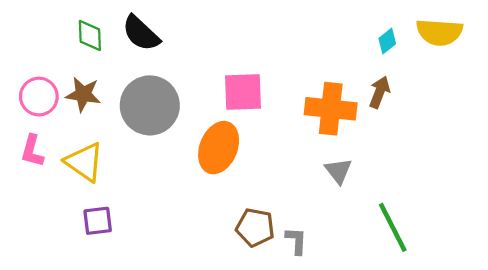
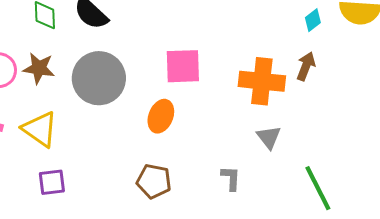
orange ellipse: (219, 148) -> (161, 116), size x0.7
brown pentagon: (255, 227) -> (154, 181), moved
gray L-shape: (296, 241) -> (231, 178), moved

